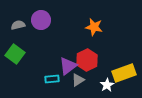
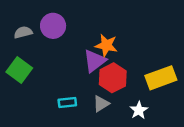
orange star: (94, 27) -> (106, 45), moved
purple triangle: (68, 66) -> (95, 61), moved
yellow rectangle: (124, 73) -> (161, 78), moved

